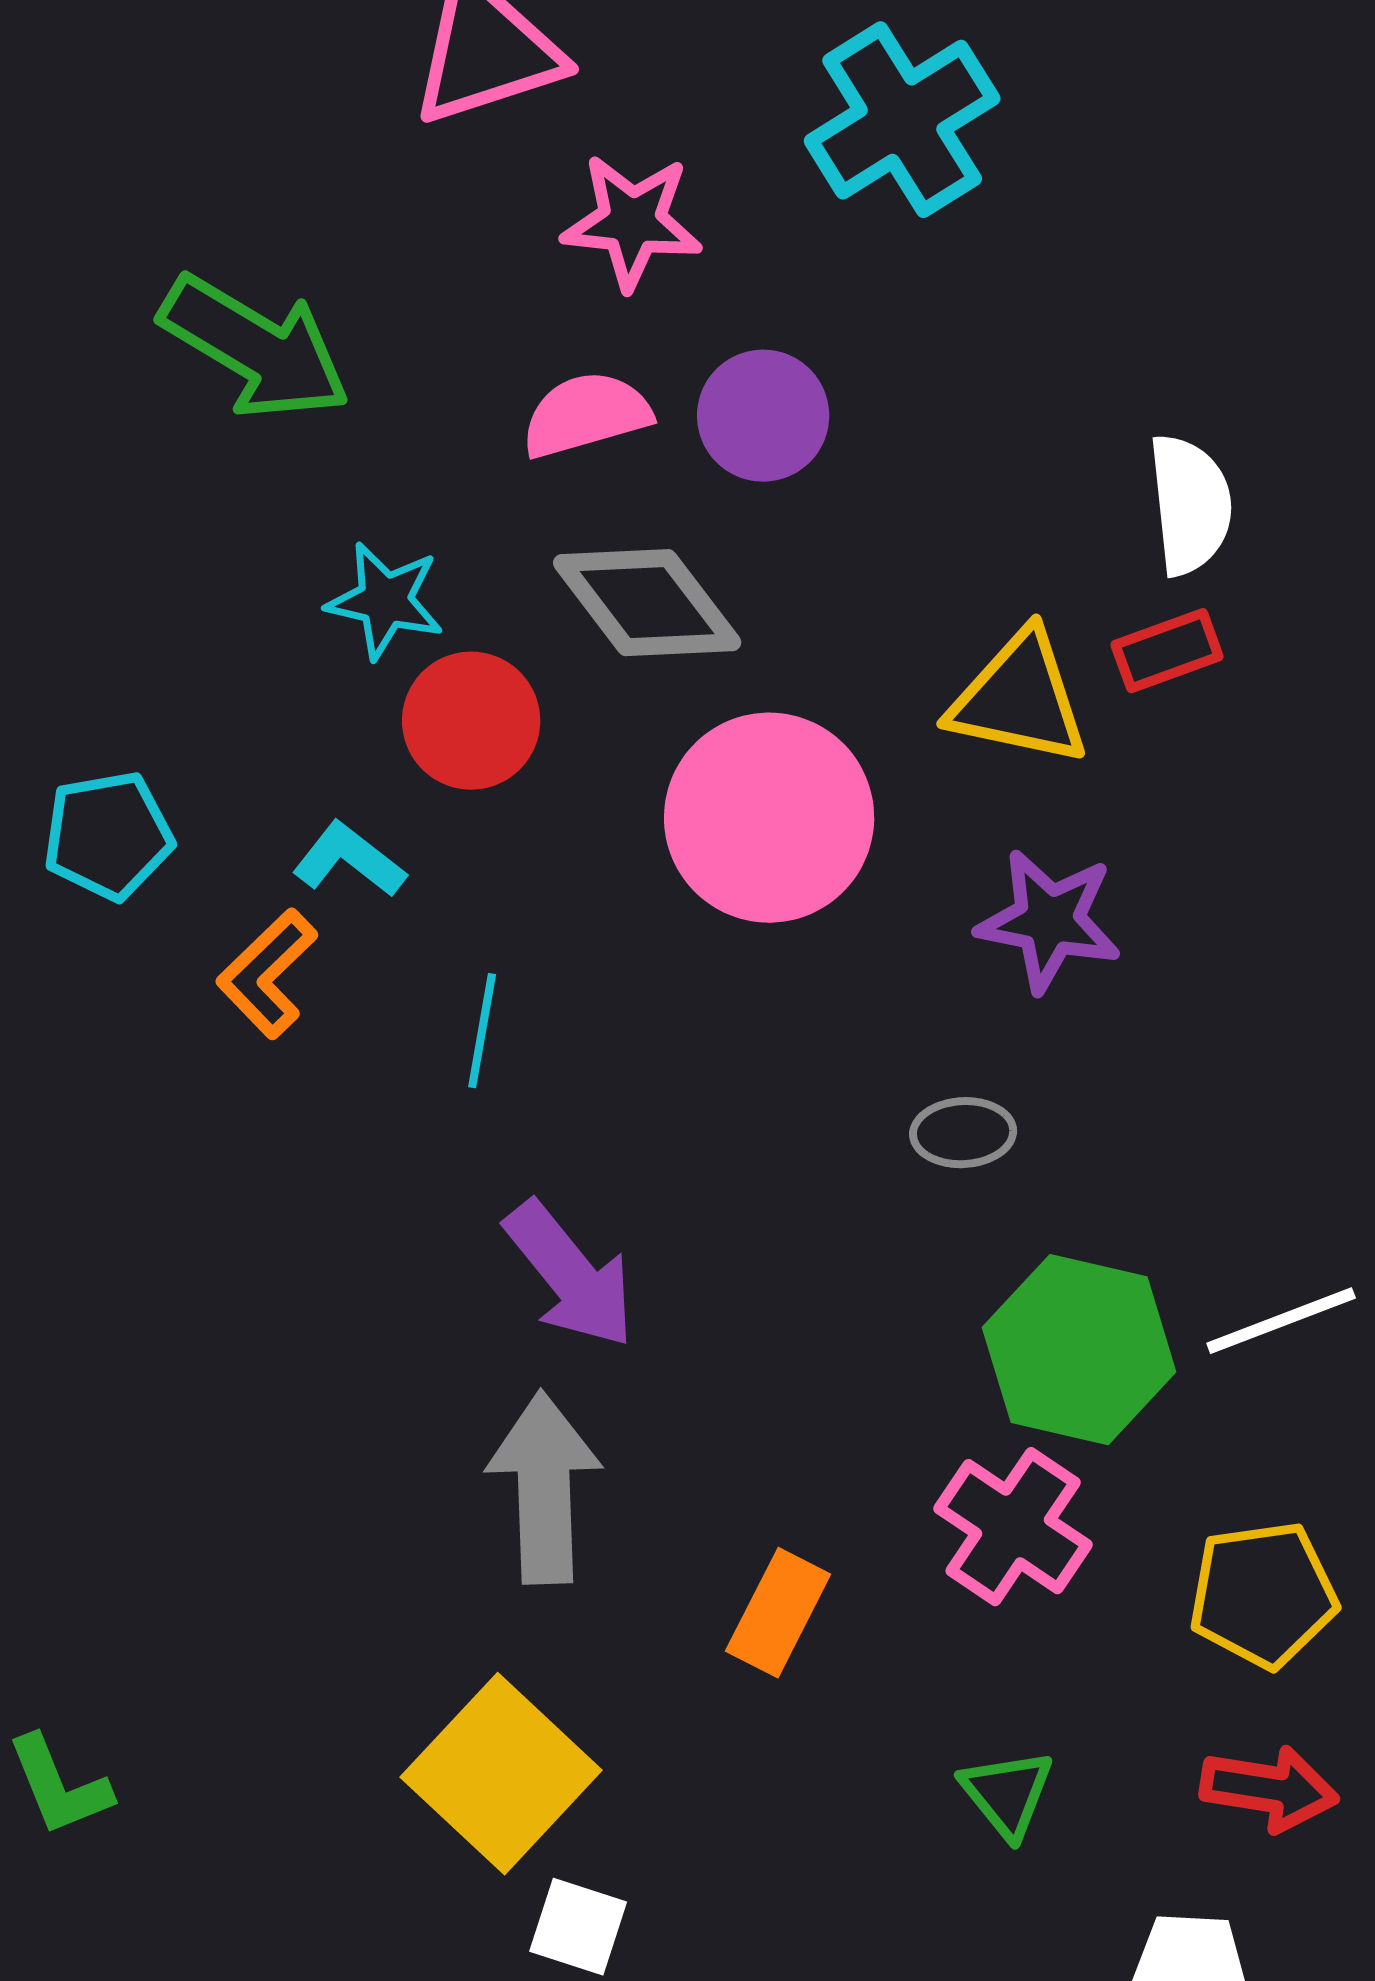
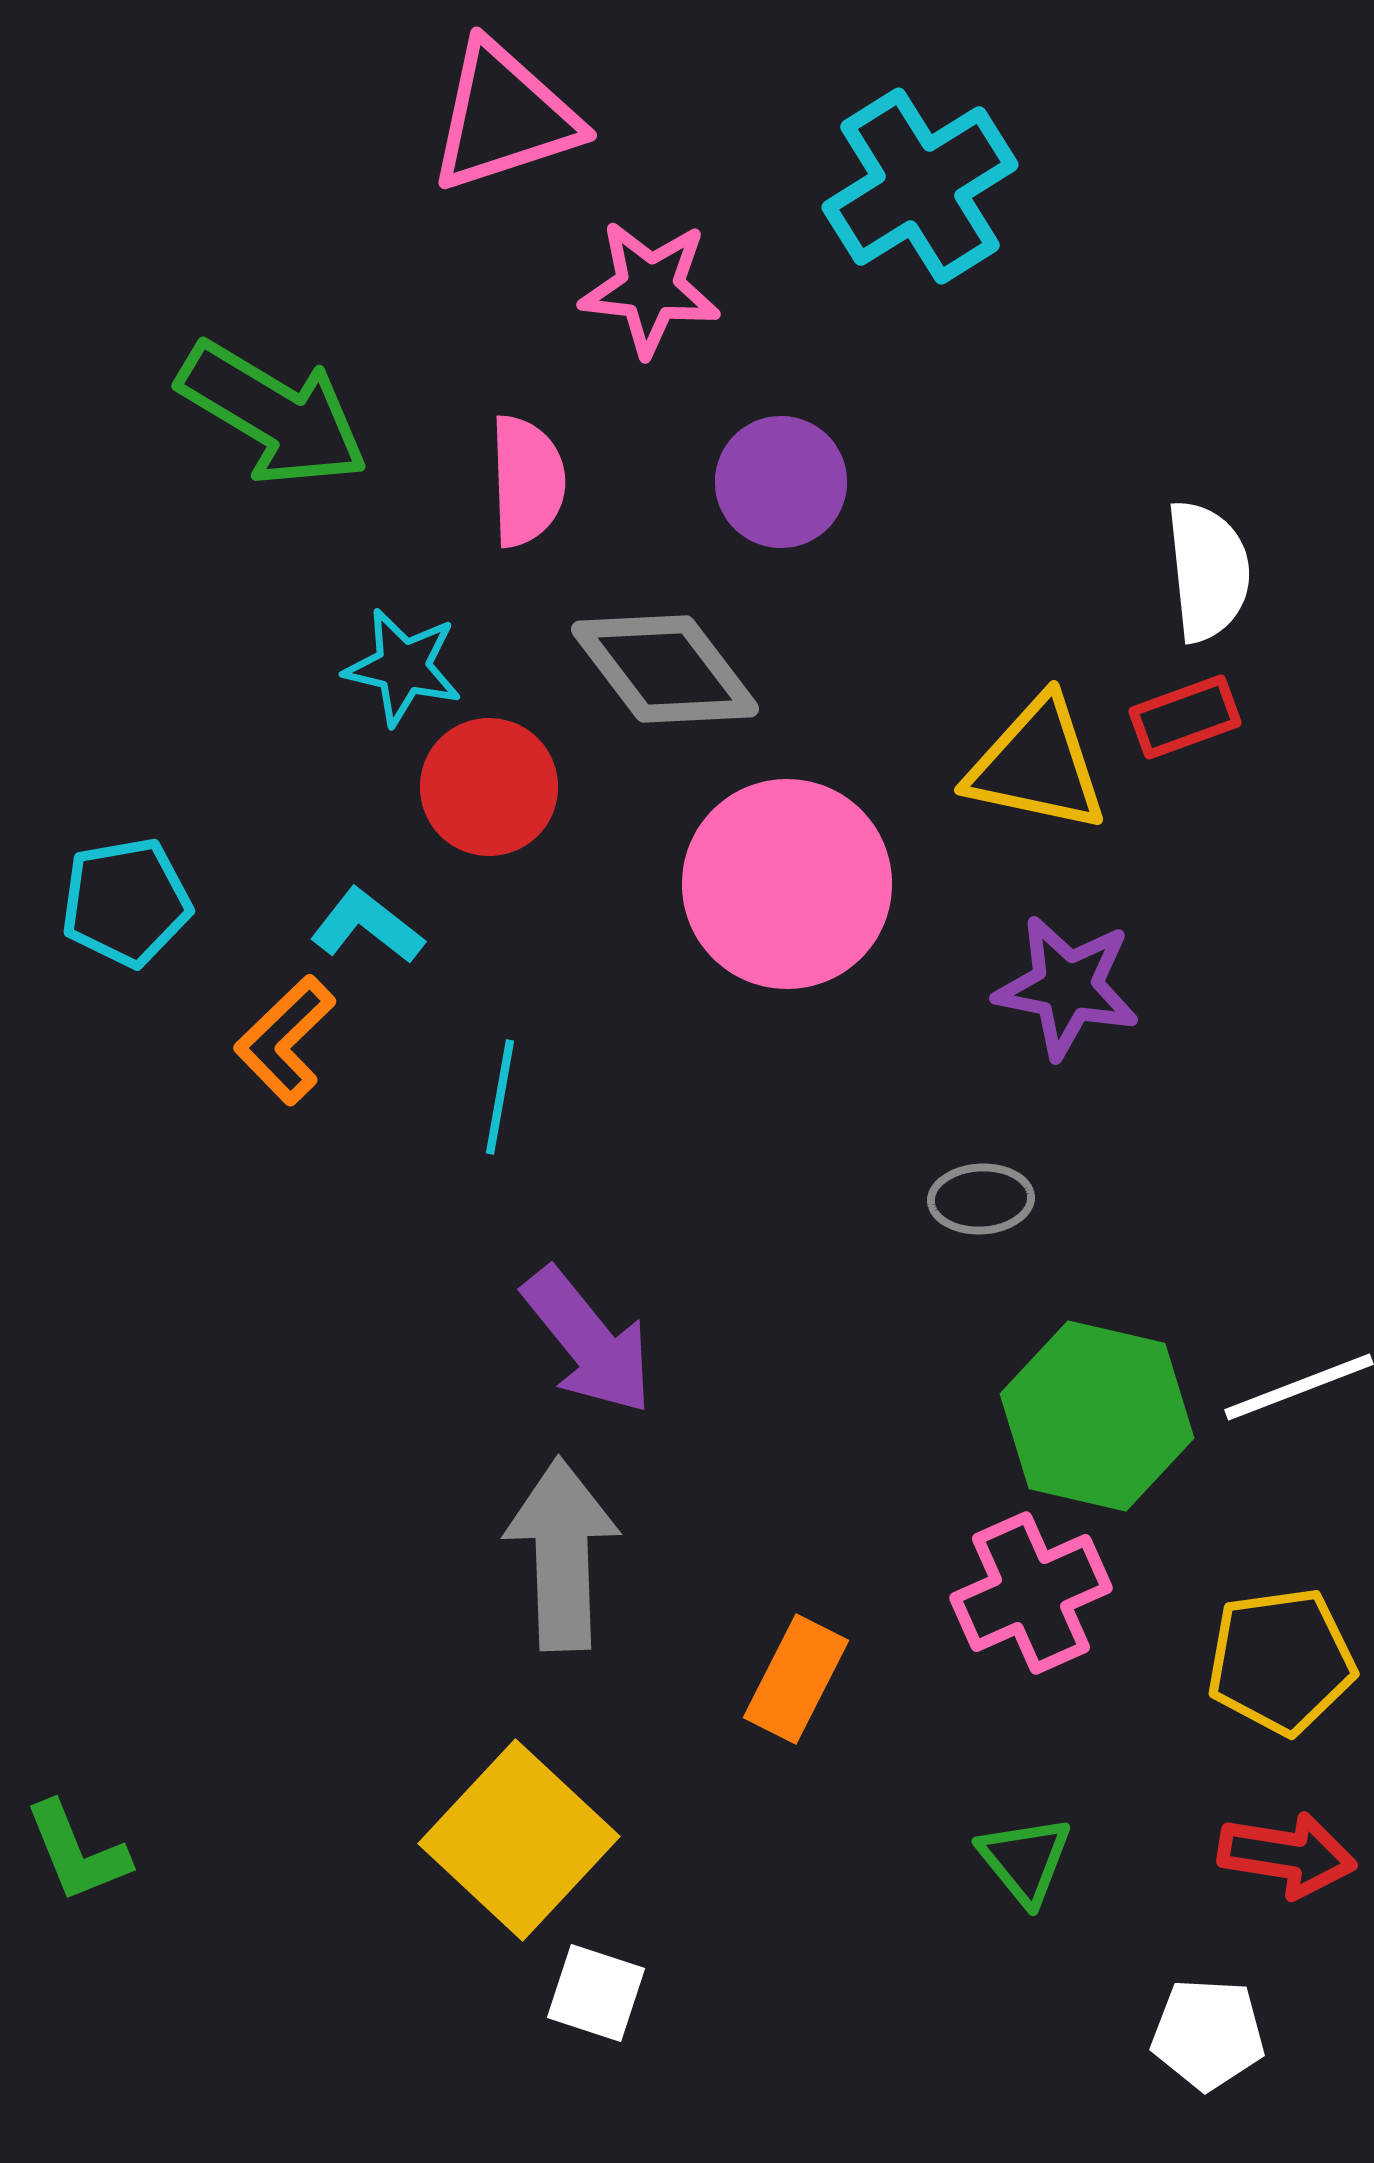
pink semicircle: (586, 415) -> (527, 481), moved, turned 104
pink cross: (1013, 1527) -> (1031, 1593), turned 32

